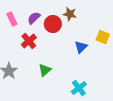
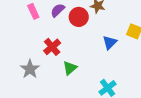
red cross: (29, 41) -> (52, 47), moved

